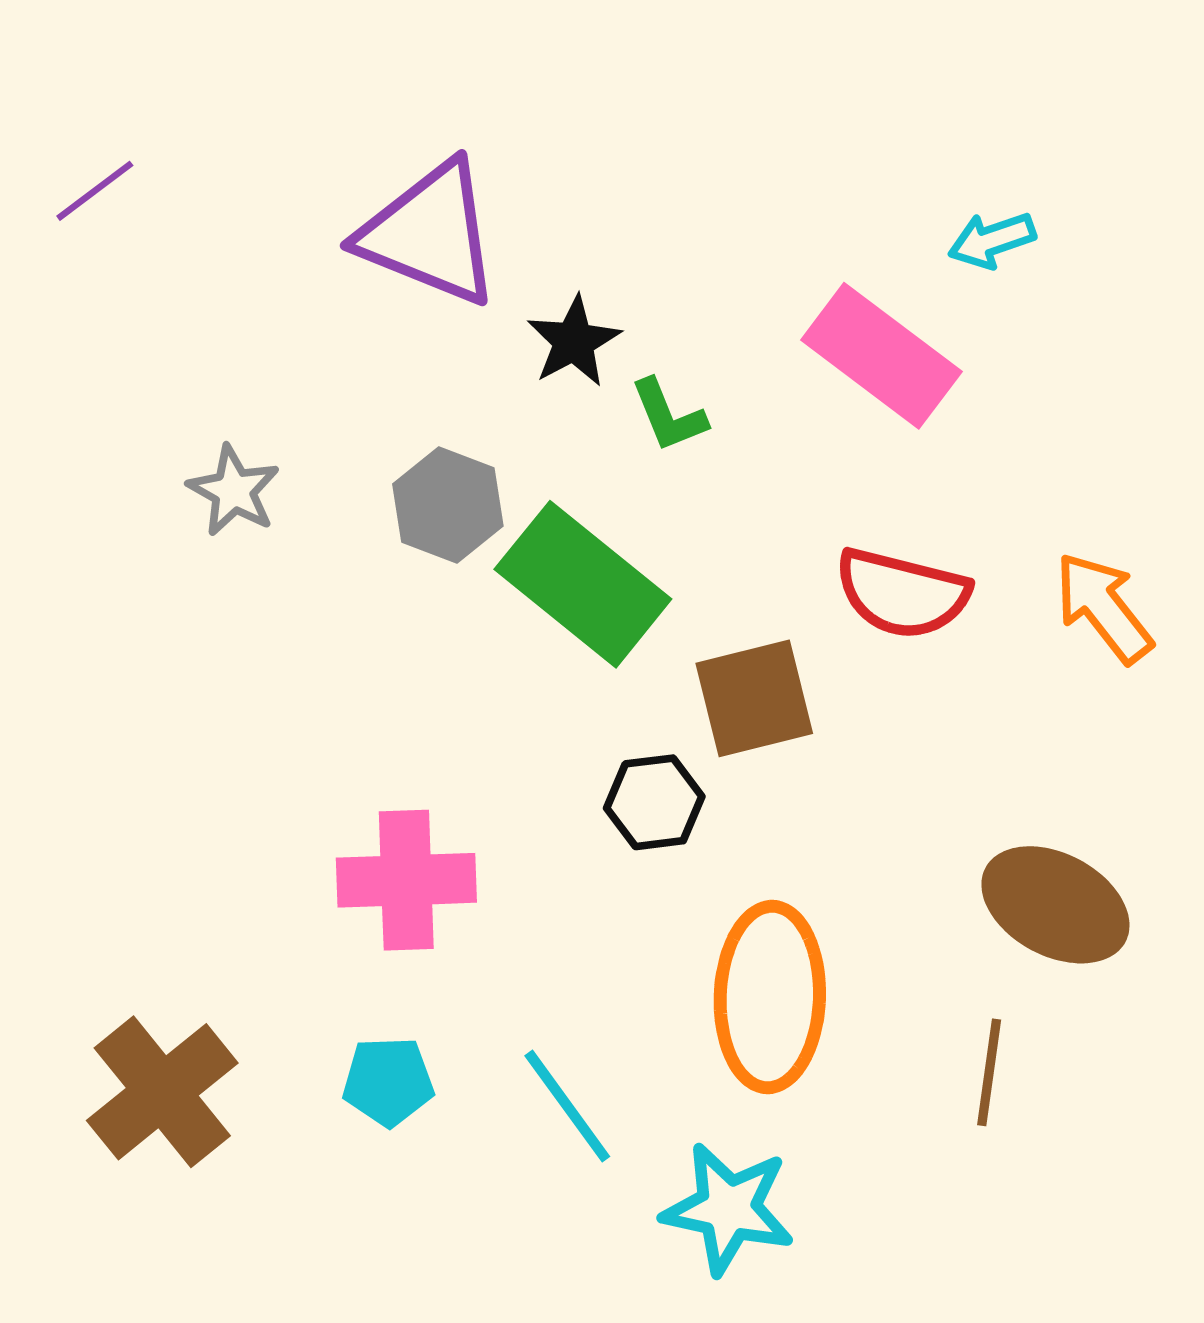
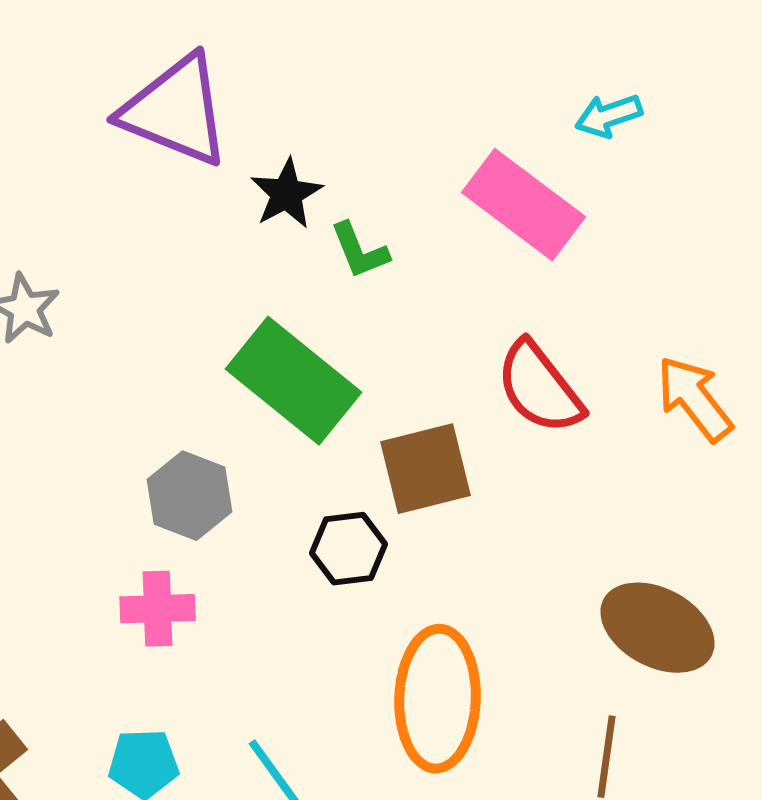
gray hexagon: (448, 505) -> (190, 496), moved
red semicircle: (902, 593) -> (540, 388), turned 38
pink cross: (406, 880) -> (158, 609), size x0.7

